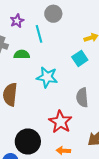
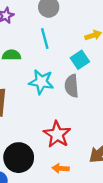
cyan line: (39, 34) -> (45, 39), moved
gray semicircle: (82, 97) -> (72, 86), moved

